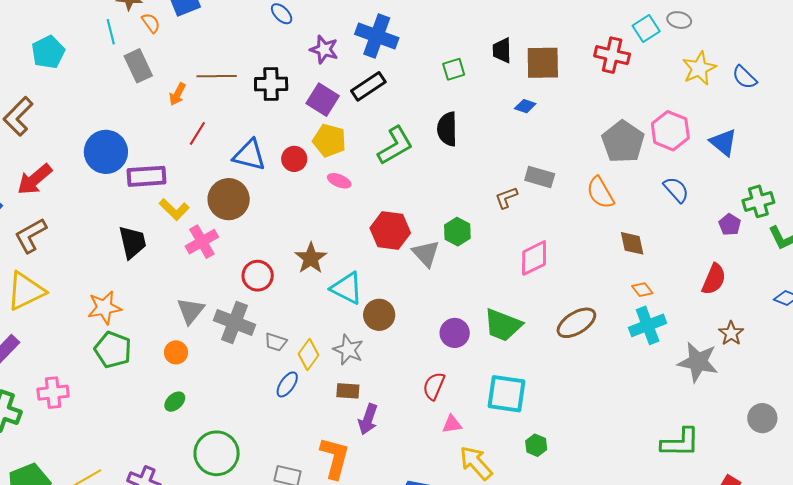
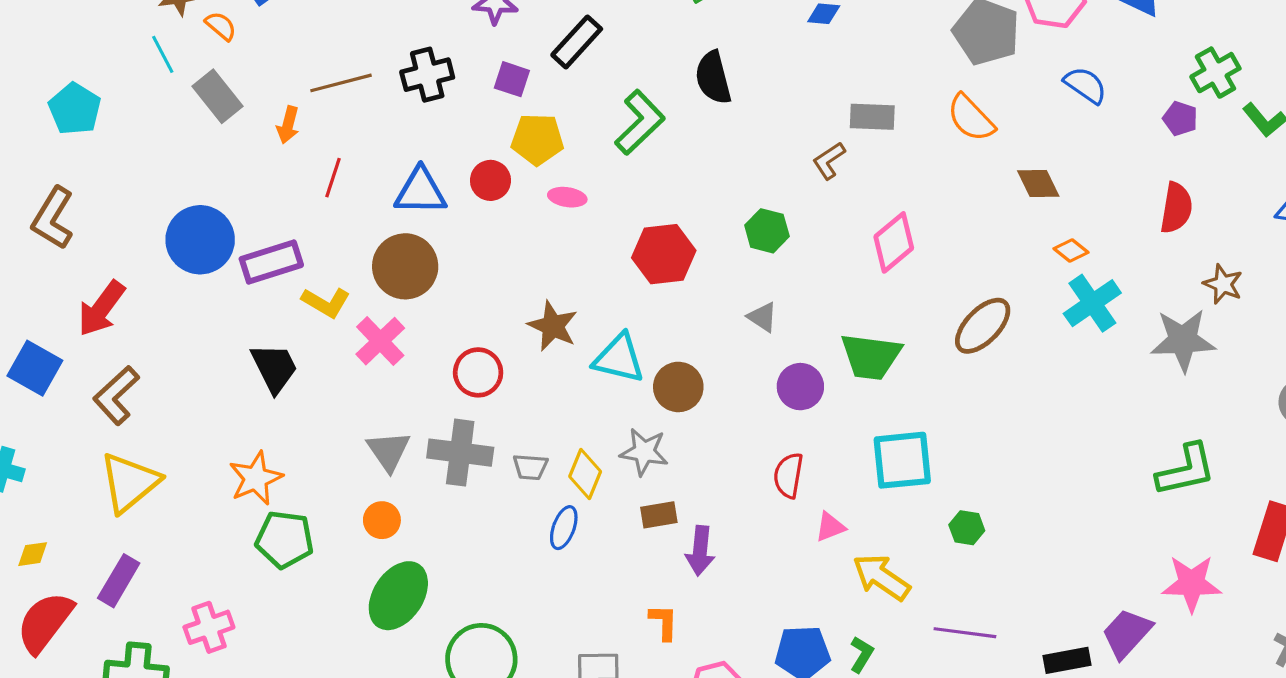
purple square: (323, 100) -> (512, 79), size x0.7
gray triangle: (426, 253) -> (763, 317), moved, size x0.7
green ellipse: (175, 402) -> (398, 596), size x2.0
orange L-shape: (335, 458) -> (664, 622), size x0.6

